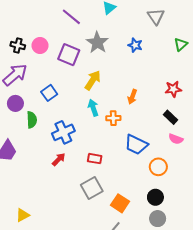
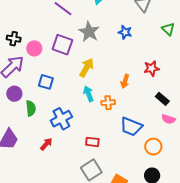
green triangle: (181, 44) -> (168, 29), turned -32
pink circle: (40, 46) -> (34, 48), moved
red star: (173, 89) -> (152, 68), moved
blue square: (49, 93) -> (46, 82), turned -35
red arrow: (59, 159) -> (46, 144), moved

